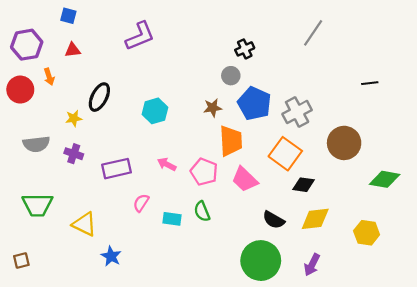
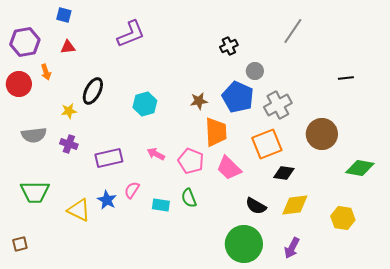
gray circle: (231, 76) -> (255, 71), moved
orange square: (285, 154) -> (267, 144), turned 32
blue star: (111, 256) -> (107, 200), moved

